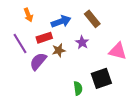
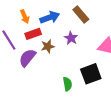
orange arrow: (28, 15) -> (25, 17), moved

